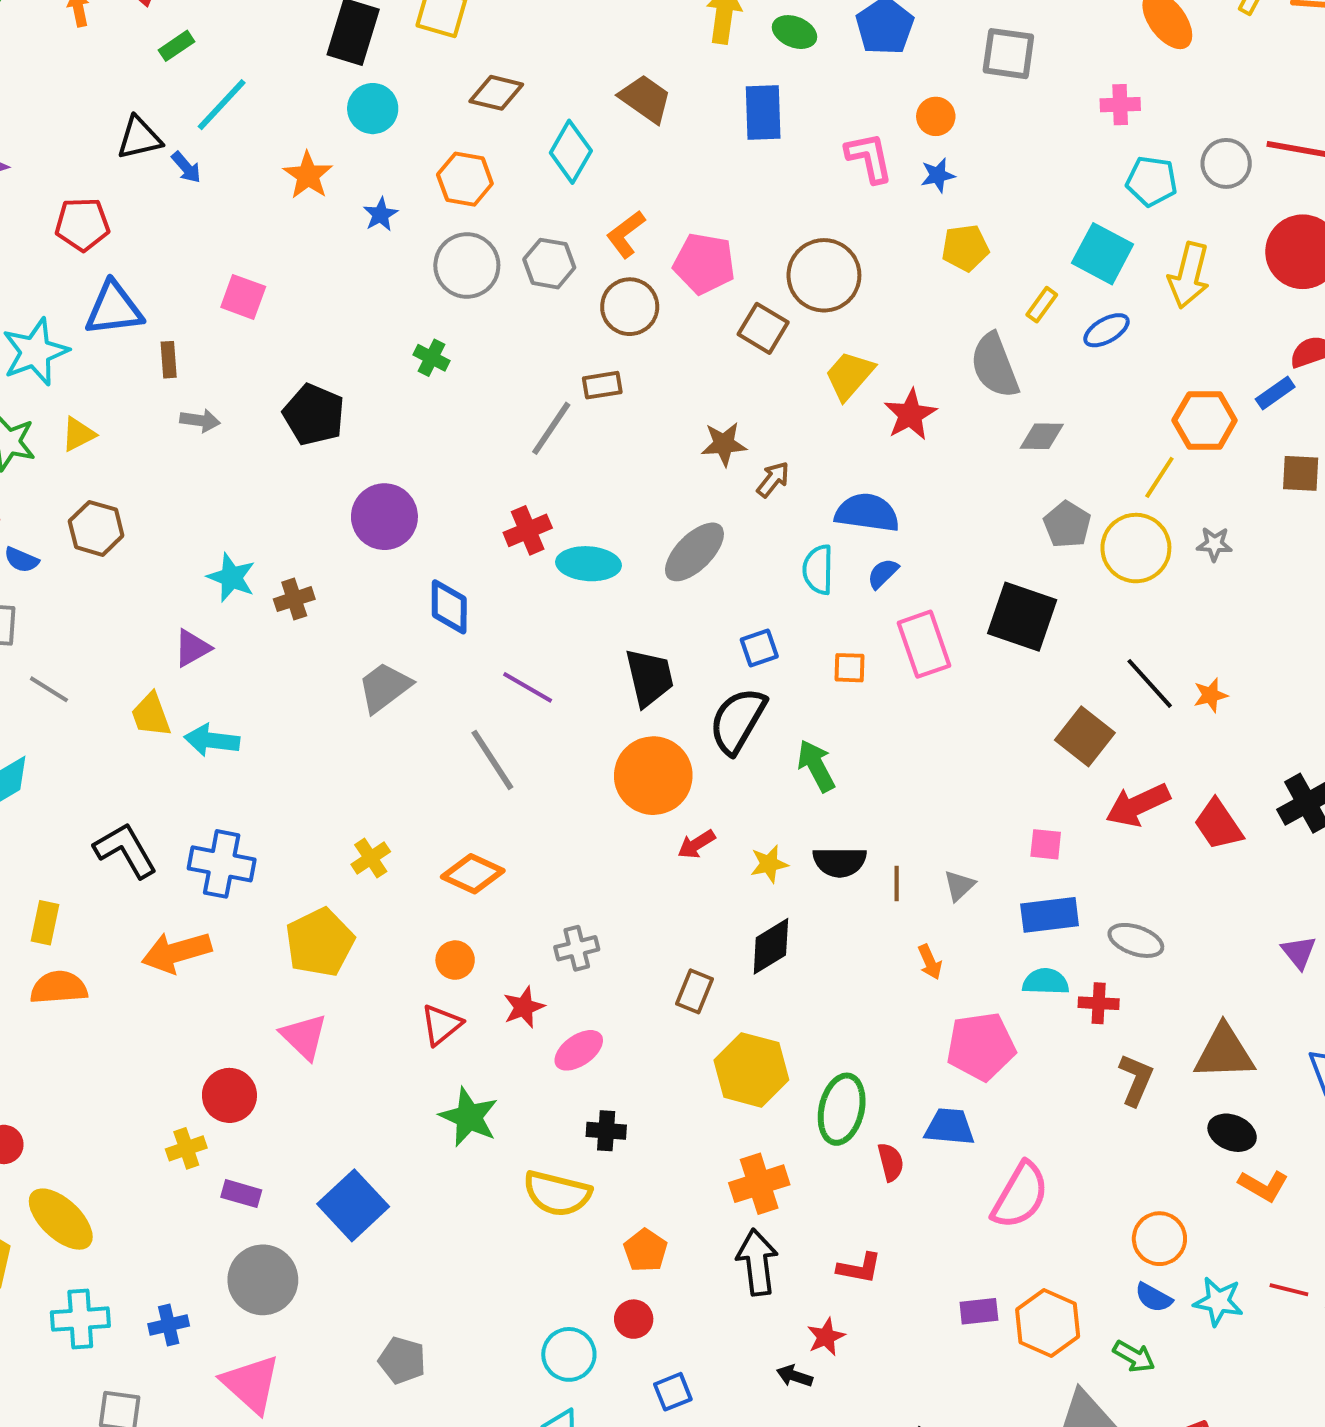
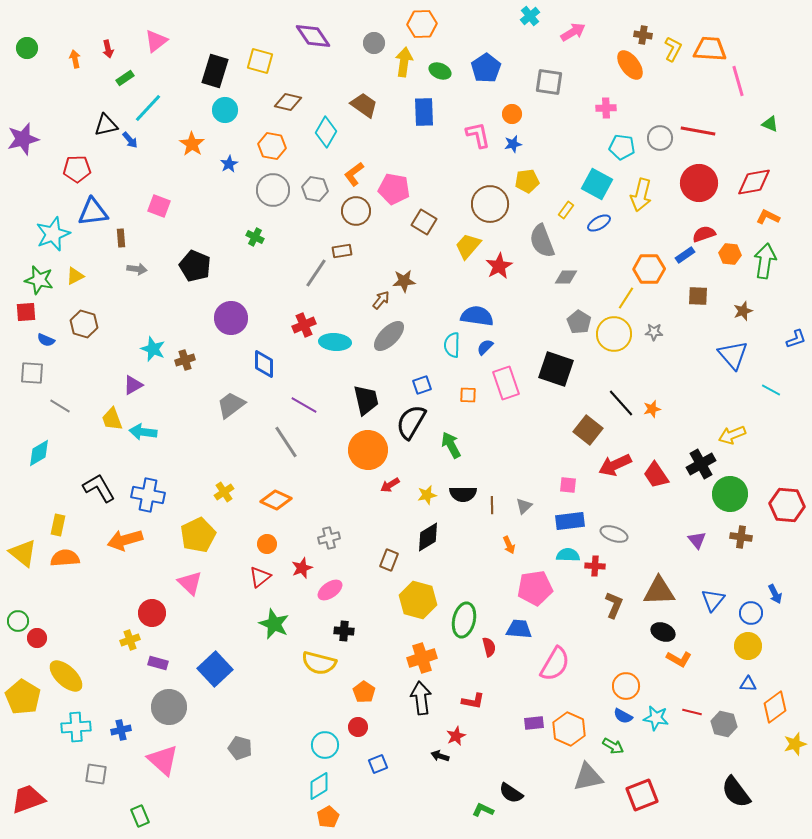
brown circle: (824, 275) -> (490, 204), moved
brown arrow: (773, 479) -> (381, 300), moved

